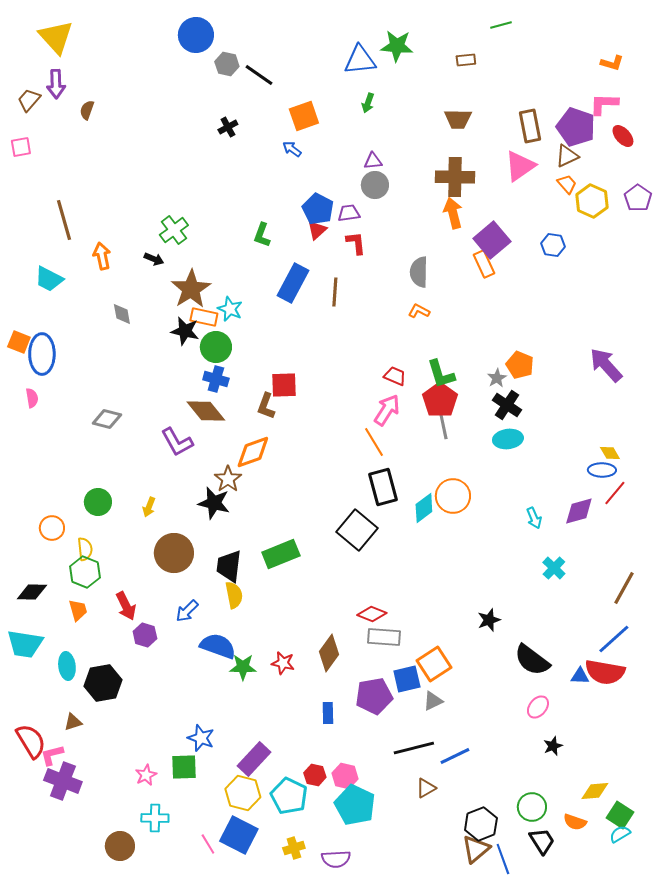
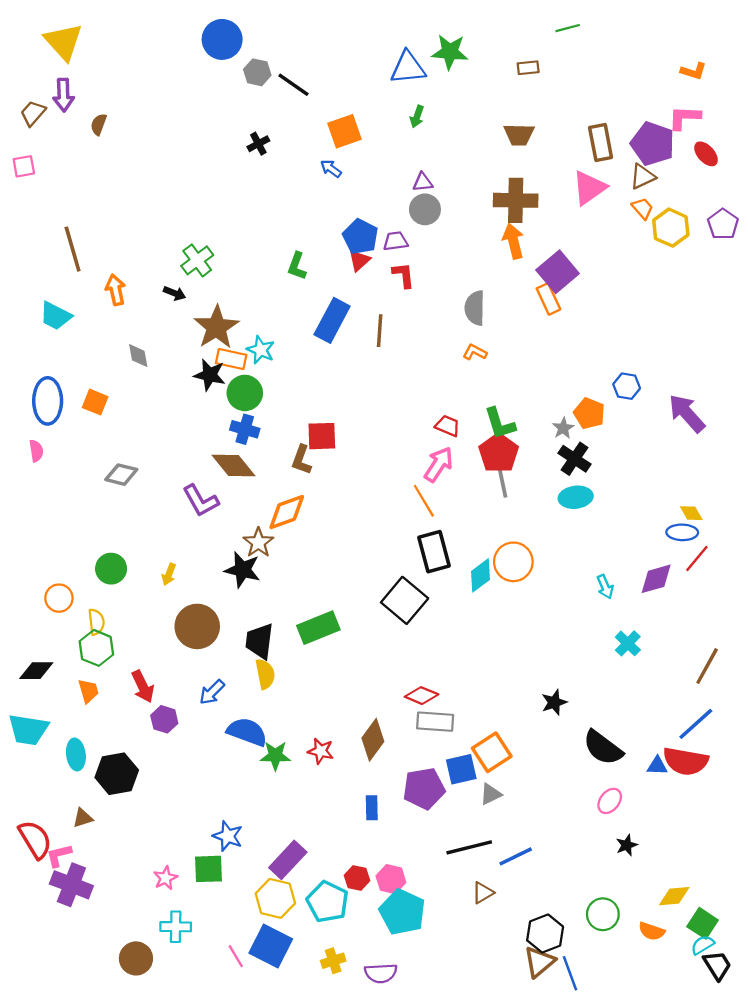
blue hexagon: (553, 245) -> (627, 386), moved
orange square: (19, 342) -> (95, 402), moved
black trapezoid: (542, 841) -> (717, 965), moved

